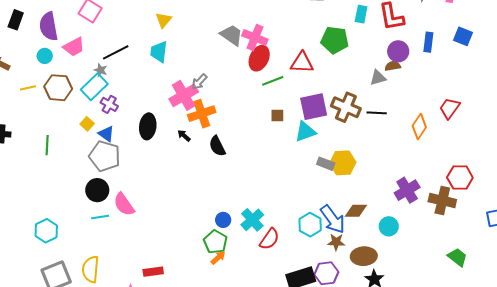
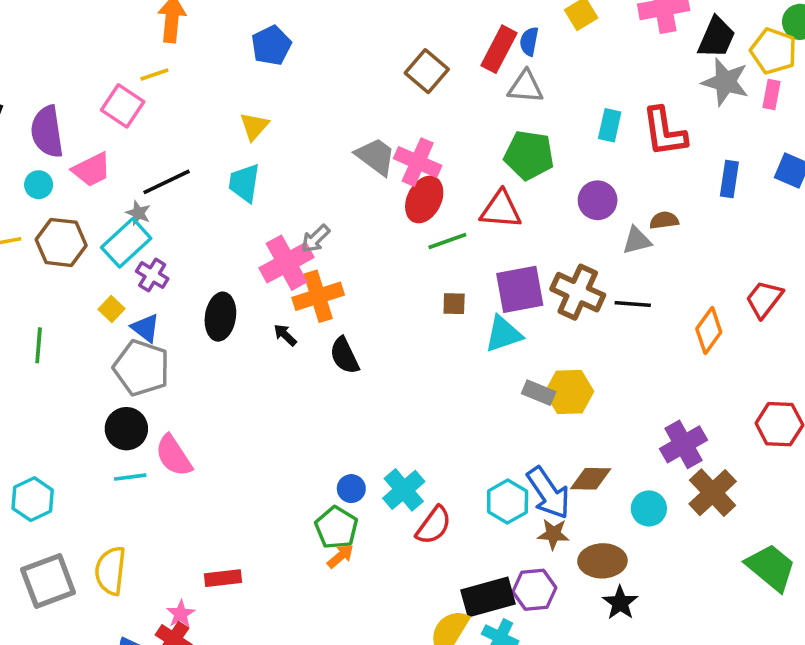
green pentagon: (335, 40) -> (529, 155), moved
purple circle: (398, 51) -> (598, 200), moved
brown cross: (442, 201) -> (713, 493), moved, turned 32
green trapezoid: (457, 257) -> (771, 567), size x1.4

